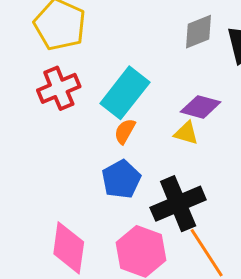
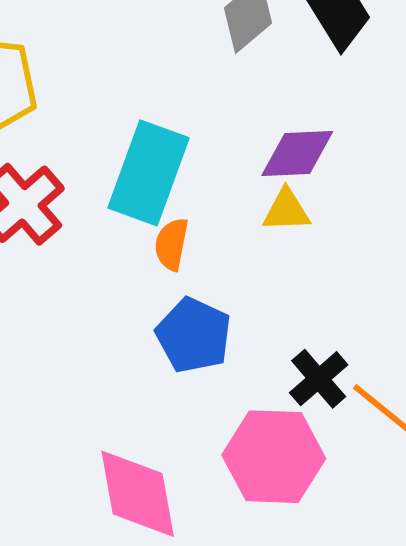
black cross: (178, 204) -> (319, 379), moved, size x0.6

